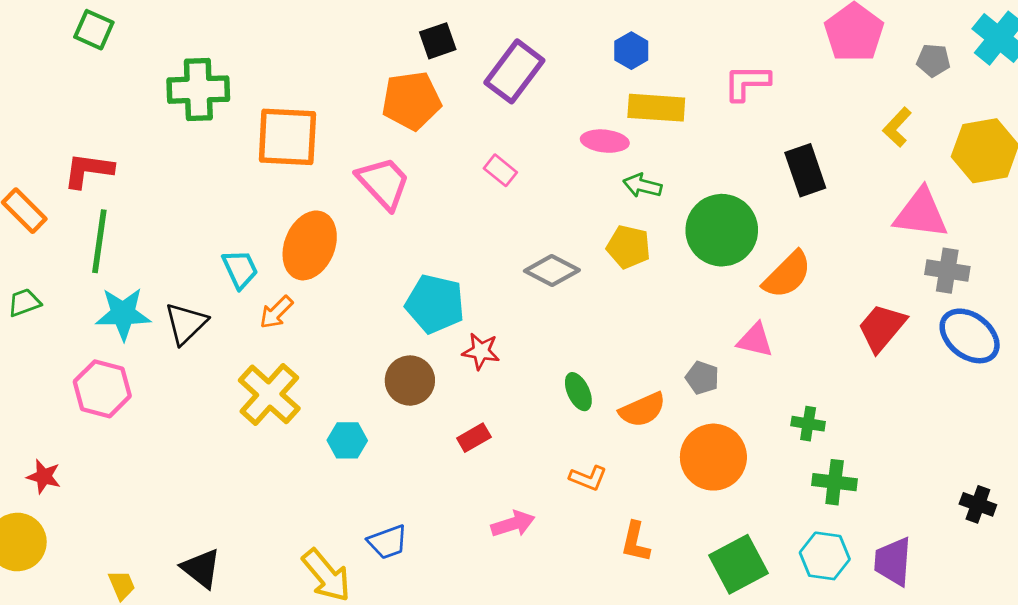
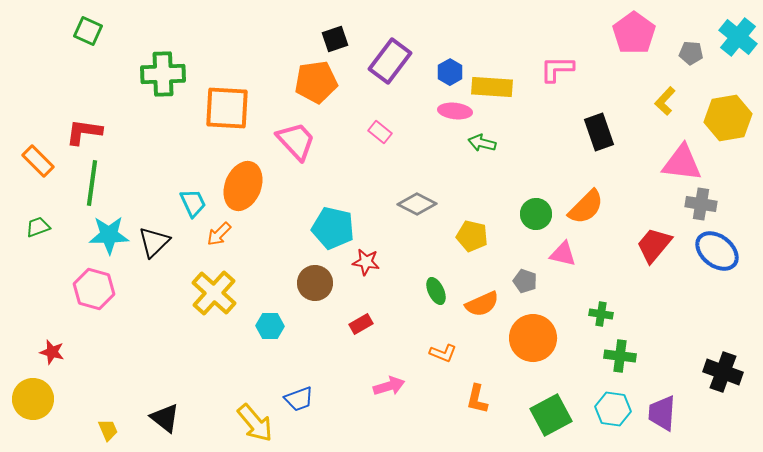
blue hexagon: (631, 51) -> (450, 72), moved
green circle: (722, 230) -> (536, 214), moved, size x0.6
yellow pentagon: (628, 247) -> (472, 236), moved
black cross: (978, 504) -> (723, 372), size x1.5

